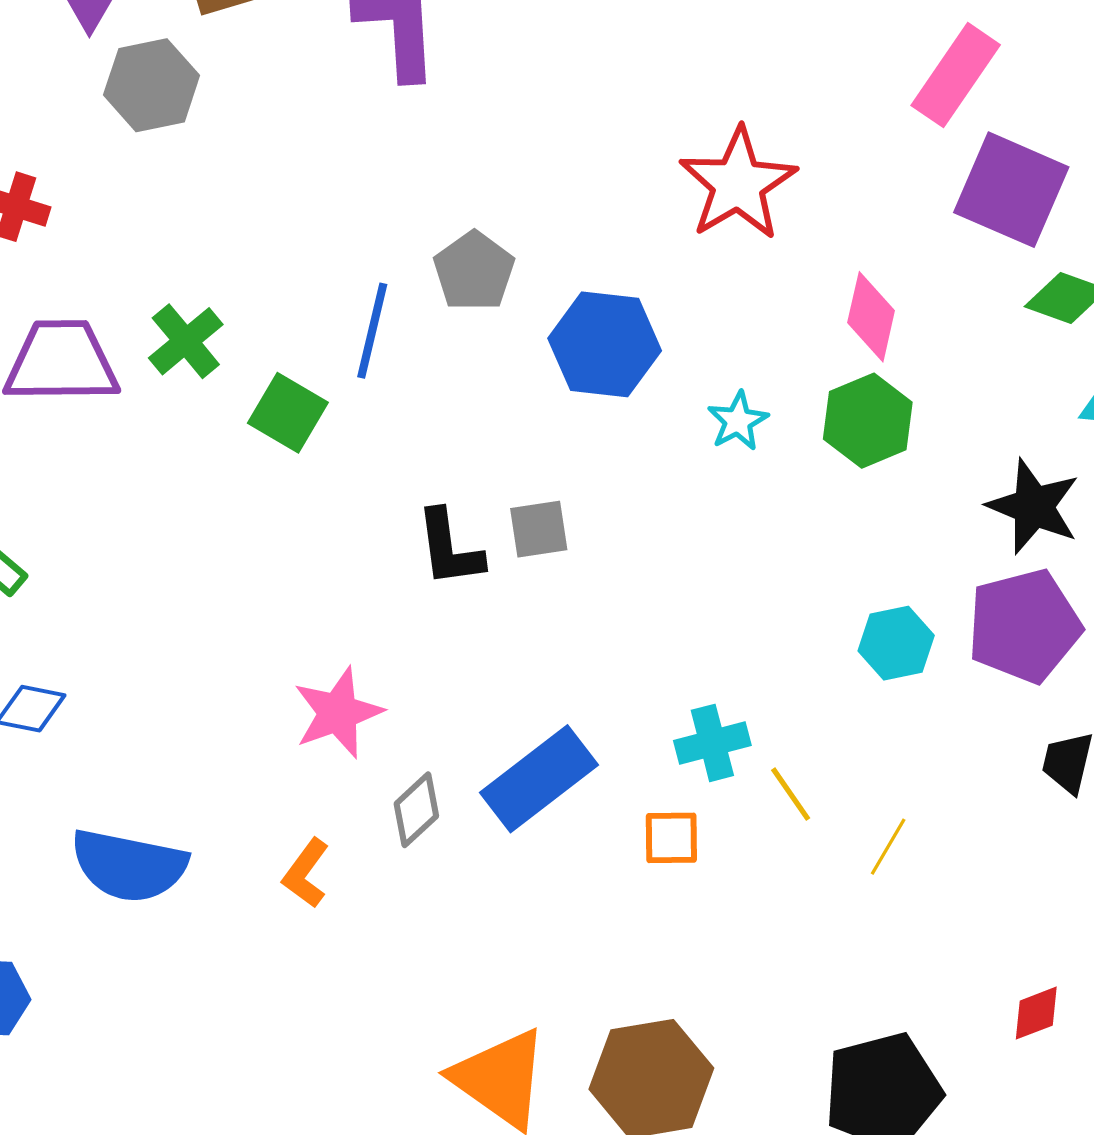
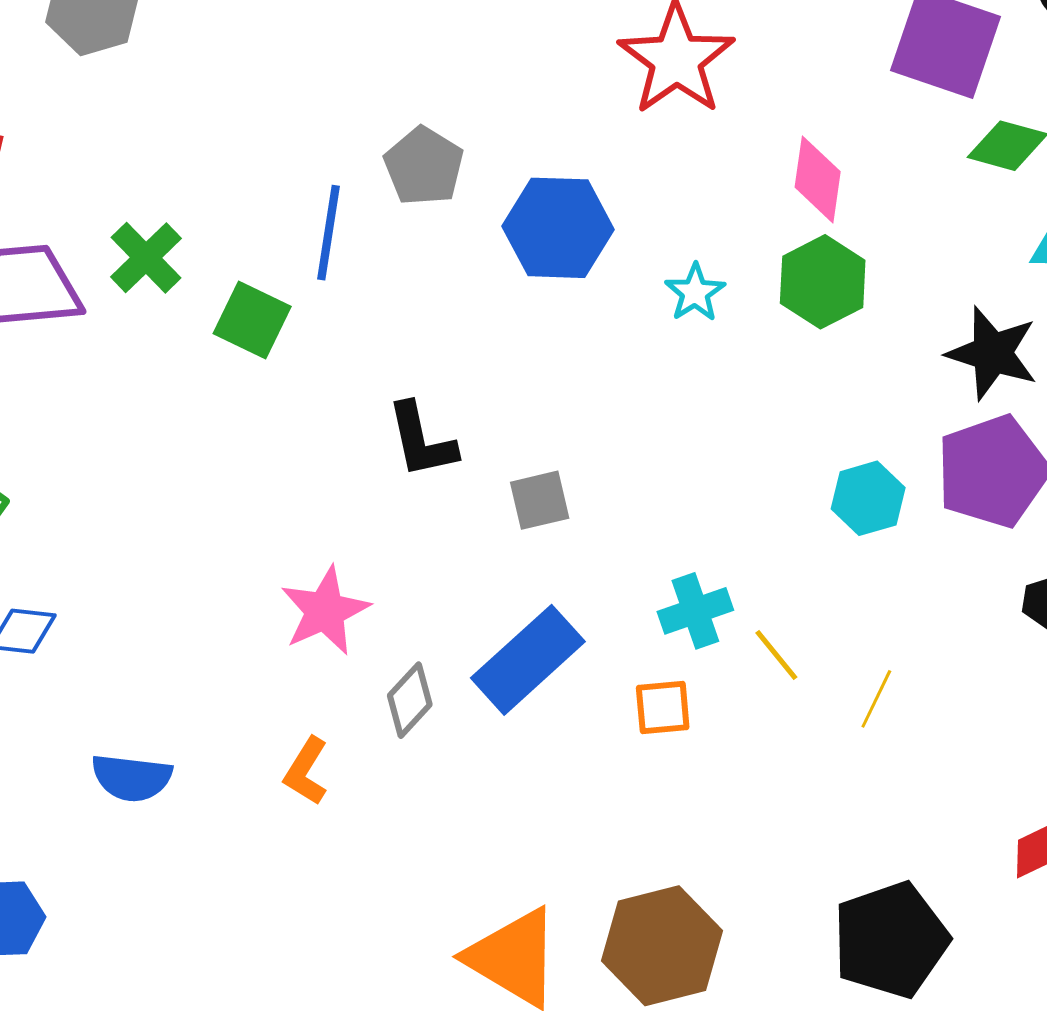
gray square: (539, 529) -> (540, 500), moved
blue semicircle: (129, 866) -> (132, 778), size x0.7

